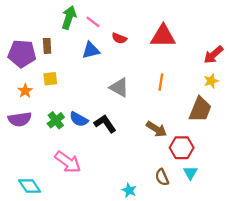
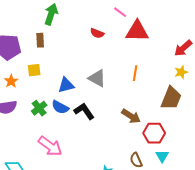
pink line: (93, 22) -> (120, 12), moved
brown rectangle: (47, 46) -> (40, 40), moved
blue triangle: (91, 50) -> (66, 85), moved

